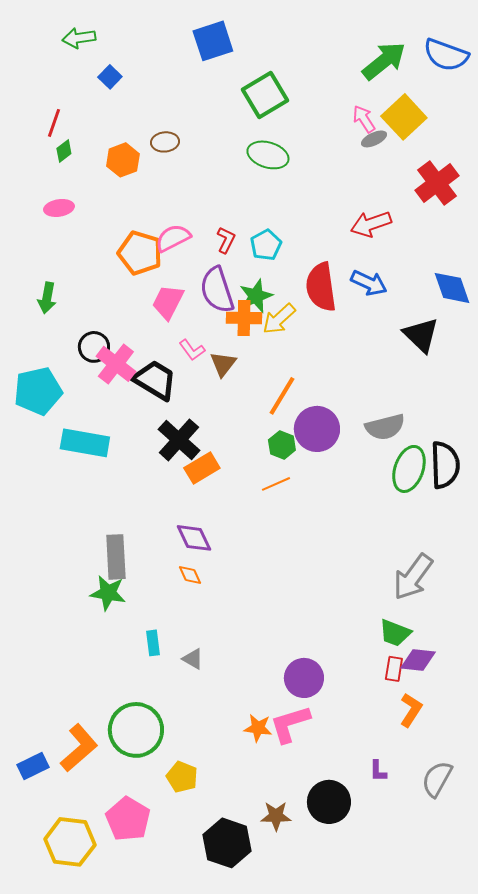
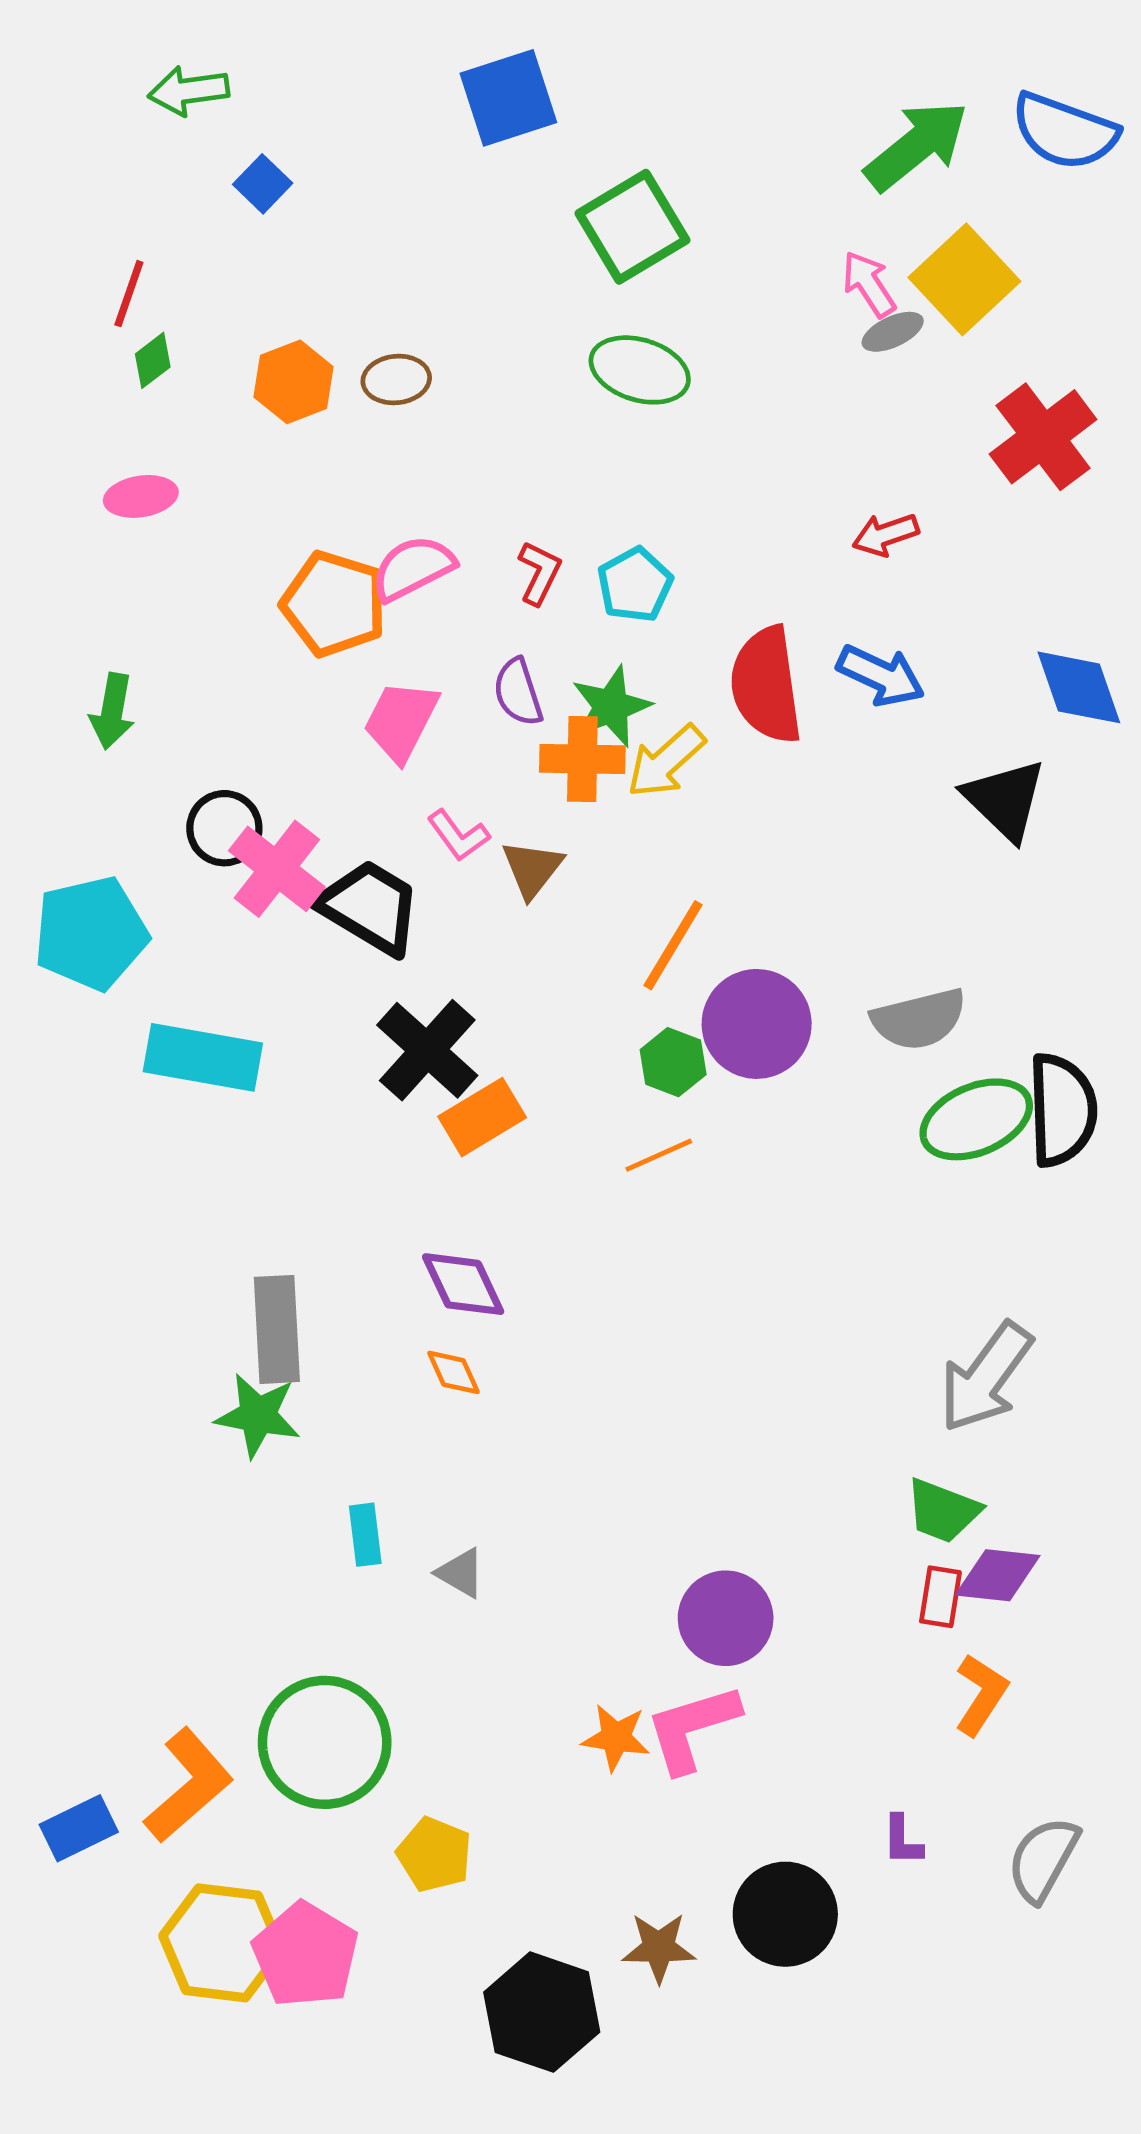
brown ellipse: (165, 142) -> (396, 380), moved
red arrow: (371, 224) -> (886, 535), size x0.7
purple semicircle: (217, 290) -> (518, 692), size x0.6
green ellipse: (409, 469) -> (976, 1119), turned 48
yellow hexagon: (70, 842) -> (222, 1943), moved

